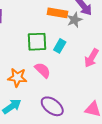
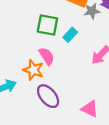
orange star: (17, 77) -> (33, 70), moved

